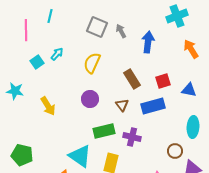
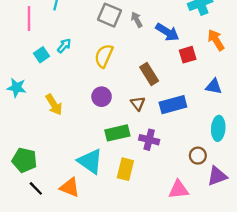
blue arrow: (148, 42) -> (167, 32), turned 115
red square: (163, 81) -> (188, 55), moved

